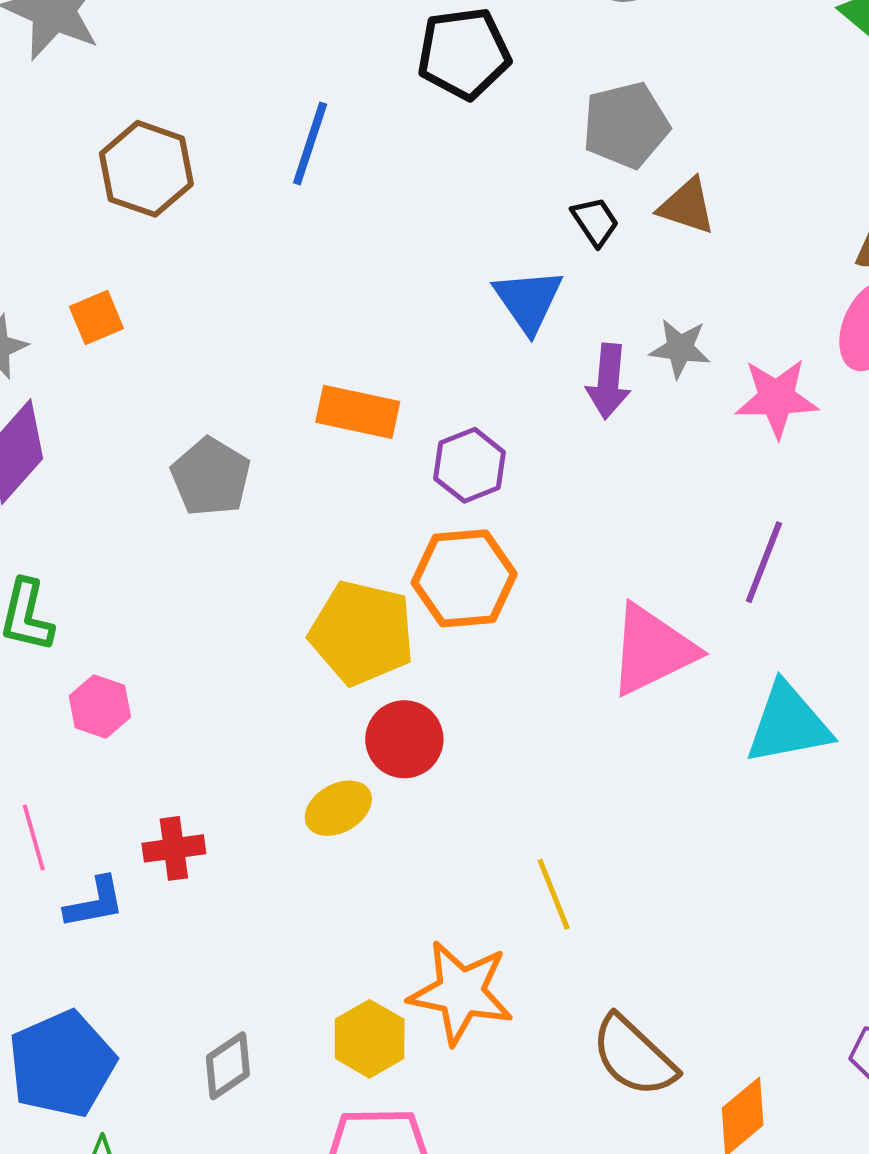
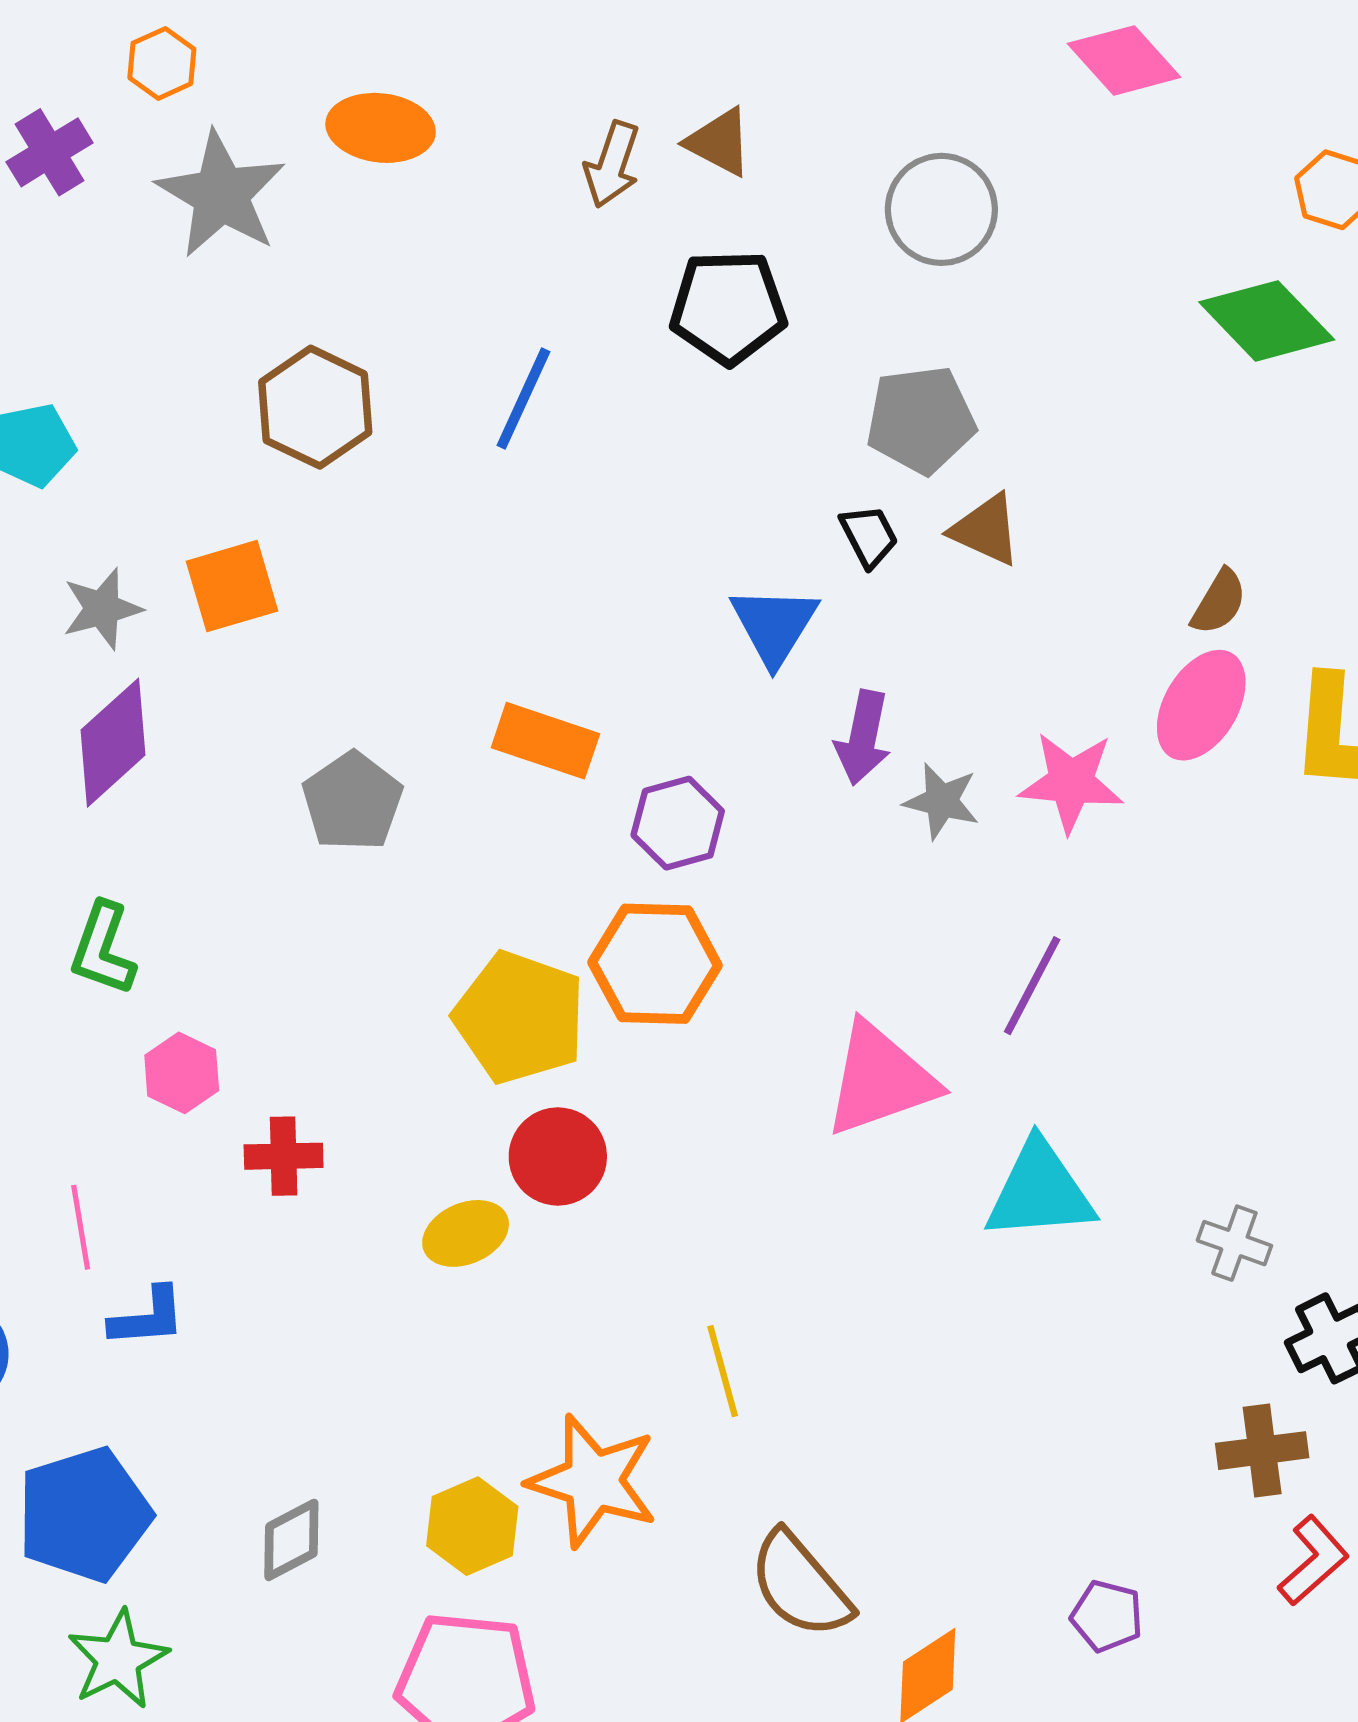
orange square: (96, 318) -> (232, 586), size x1.4
gray star: (680, 348) -> (942, 801), moved
red cross: (174, 848) -> (284, 1156), moved

